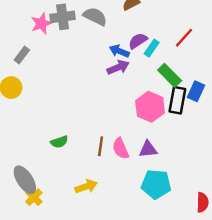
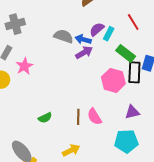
gray semicircle: (95, 16) -> (64, 36), moved
gray cross: (63, 17) -> (15, 24), moved
pink star: (41, 23) -> (24, 66), moved
red line: (184, 38) -> (133, 22), turned -66
purple triangle: (148, 149) -> (132, 112), moved

